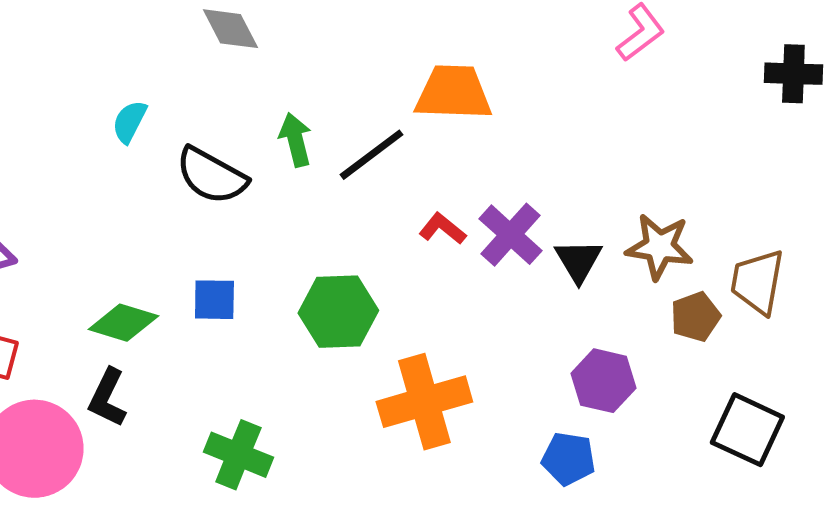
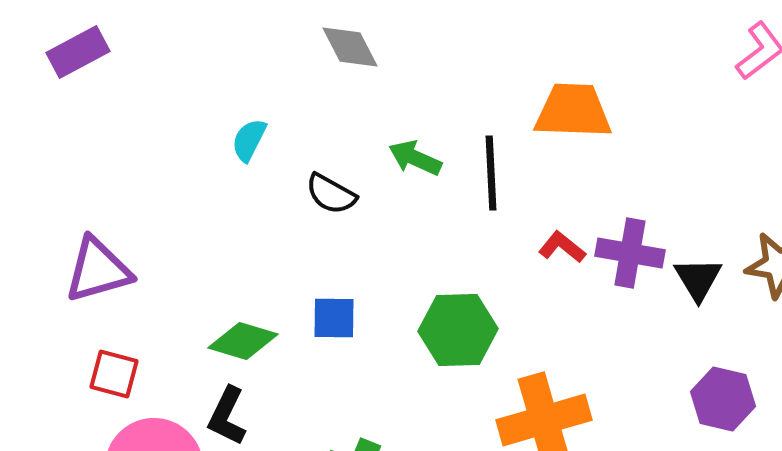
green arrow: (295, 140) -> (415, 158), turned -52
black line: (371, 155) -> (491, 173), turned -56
black semicircle: (211, 176) -> (331, 194), size x0.7
purple cross: (510, 235) -> (630, 253), turned -32

